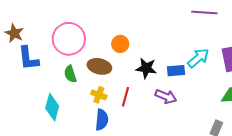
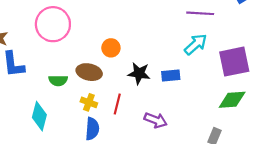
pink circle: (69, 39) -> (53, 24), moved
cyan arrow: (198, 58) -> (196, 44), moved
green semicircle: (70, 74) -> (58, 81), turned -72
purple arrow: (166, 96) -> (156, 120), moved

